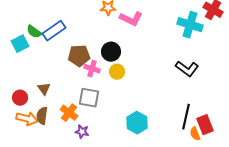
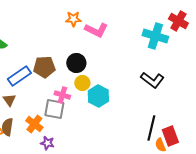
blue rectangle: (54, 31) -> (19, 76), moved
pink cross: (92, 69) -> (62, 95), moved
cyan hexagon: (137, 123) -> (98, 96), moved

